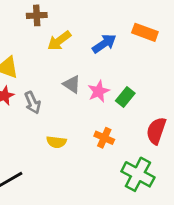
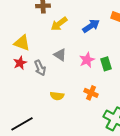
gray triangle: (72, 84) -> (60, 55), moved
green rectangle: (125, 97) -> (106, 64), turned -56

